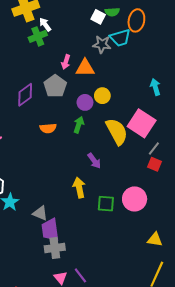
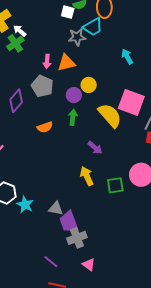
cyan arrow: (155, 87) -> (127, 57), moved
purple line: (80, 275) -> (51, 262), moved

